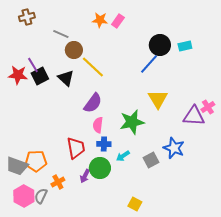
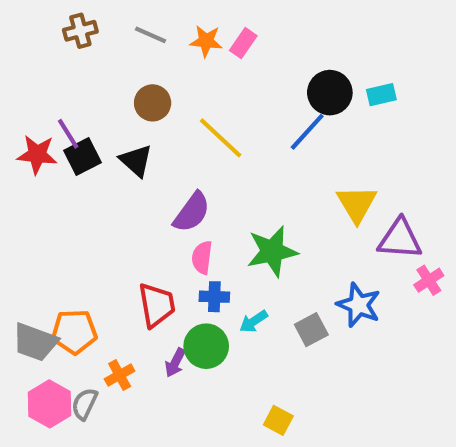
brown cross: (27, 17) -> (80, 31), moved
gray line: (61, 34) -> (150, 35), moved
yellow line: (93, 67) -> (221, 138), moved
yellow triangle: (158, 99) -> (357, 204), moved
pink cross: (208, 107) -> (429, 280), moved

